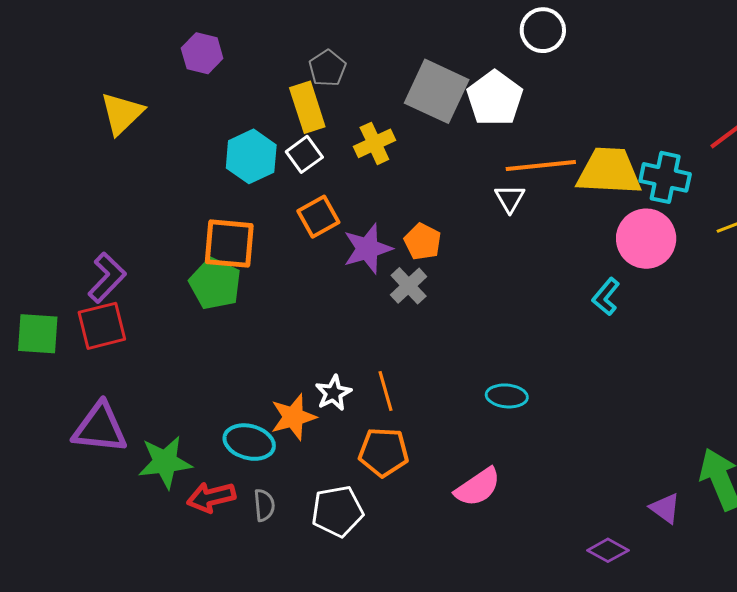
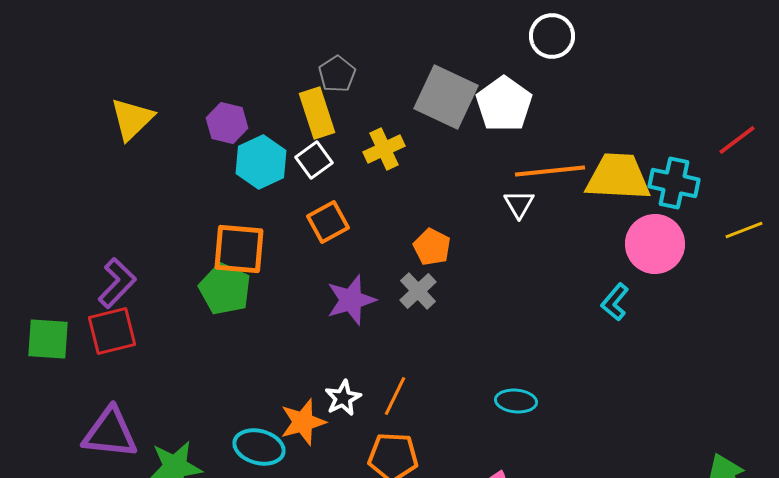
purple hexagon: (202, 53) -> (227, 123), moved
purple star: (367, 249) -> (351, 300), moved
orange line: (385, 391) -> (395, 396), turned 42

